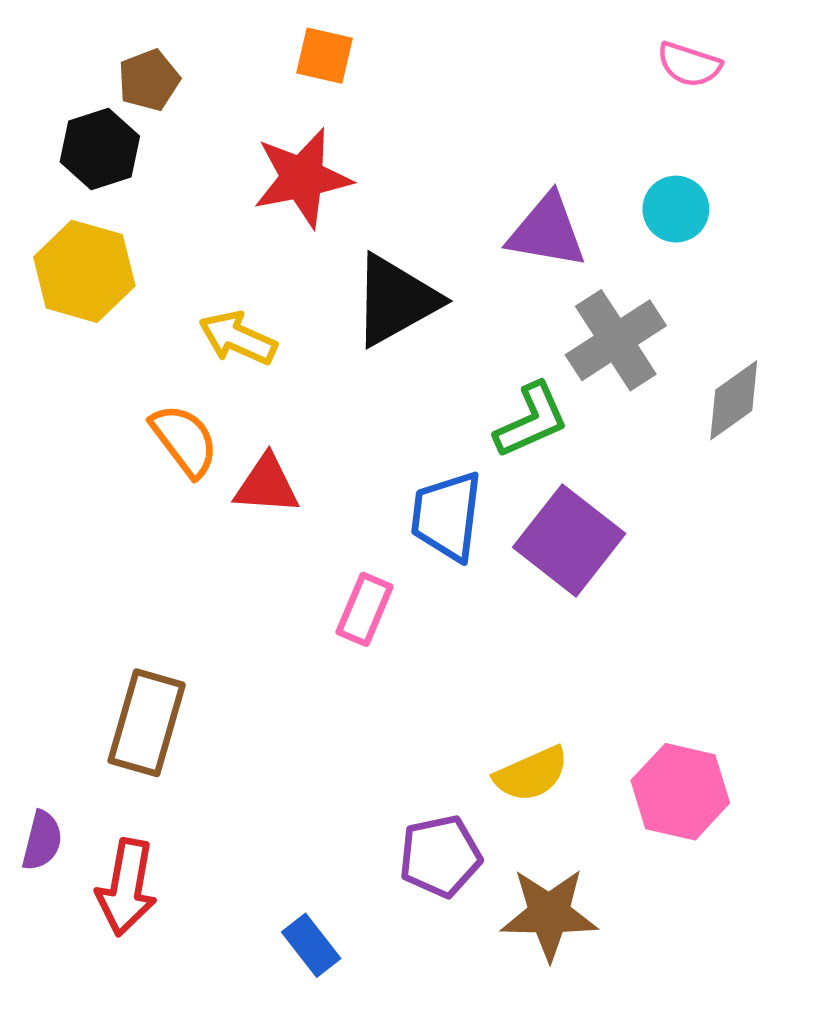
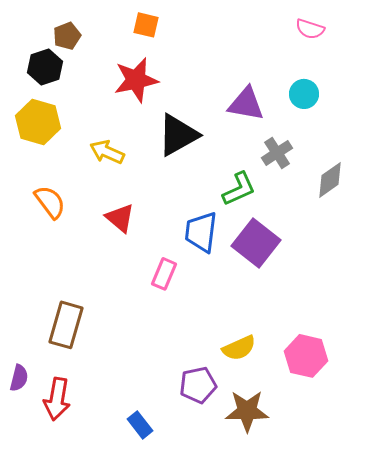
gray cross: (616, 340) -> (277, 153), size x0.7
orange semicircle: (184, 440) -> (50, 202), moved
red triangle: (267, 485) -> (120, 218), turned 36

